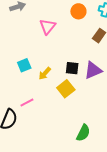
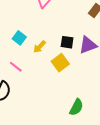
cyan square: (24, 65) -> (19, 38), turned -32
pink line: (27, 102) -> (16, 67), moved, turned 64

